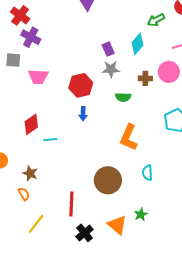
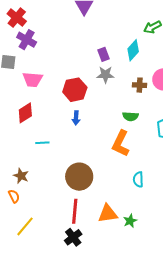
green semicircle: (123, 97) -> (130, 116), moved
red diamond: (31, 124) -> (25, 113), moved
brown circle: (108, 180) -> (79, 177), moved
red line: (71, 204) -> (75, 211), moved
orange triangle: (117, 225) -> (108, 214), moved, turned -50

